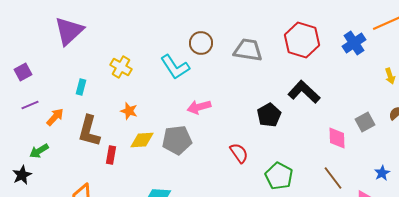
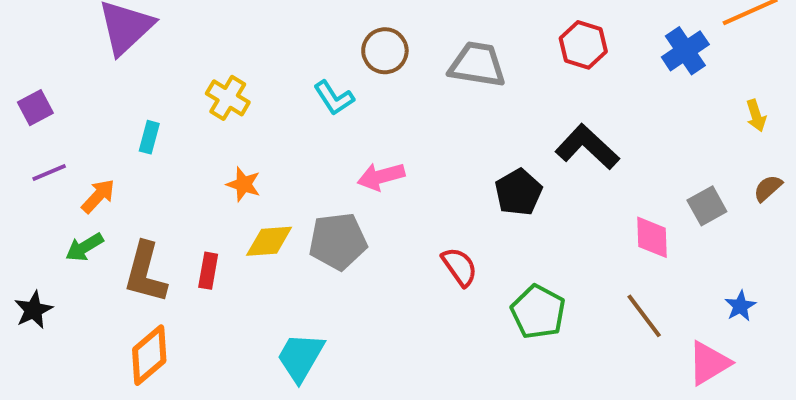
red hexagon: (302, 40) -> (583, 45), size x0.7
cyan L-shape: (175, 67) -> (334, 98), size x0.7
brown L-shape: (89, 131) -> (145, 273), moved
green arrow: (39, 151) -> (84, 247), moved

